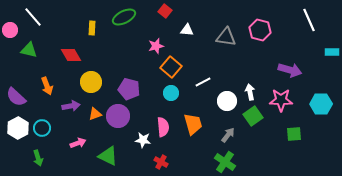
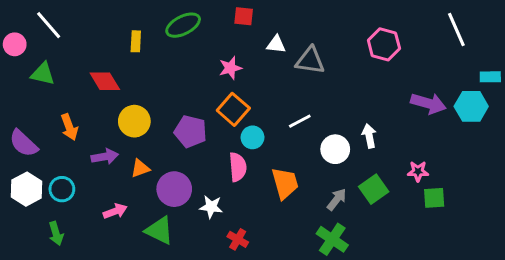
red square: (165, 11) -> (244, 16), turned -32
gray triangle: (226, 37) -> (310, 61), moved
orange square: (171, 67) -> (233, 109), moved
pink star: (281, 100) -> (418, 171), moved, size x0.6
cyan hexagon: (321, 104) -> (471, 106), moved
purple circle: (118, 116) -> (174, 189), moved
green square: (253, 116) -> (374, 189), moved
pink semicircle: (163, 127) -> (238, 167), moved

